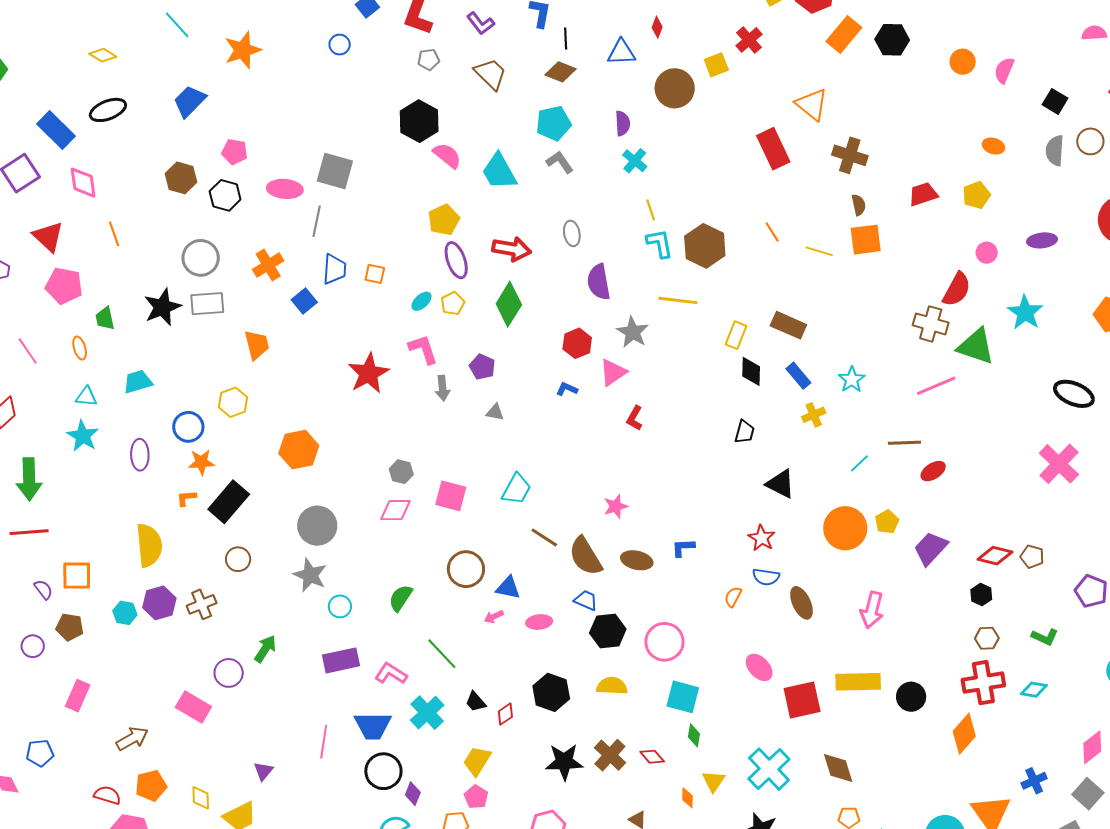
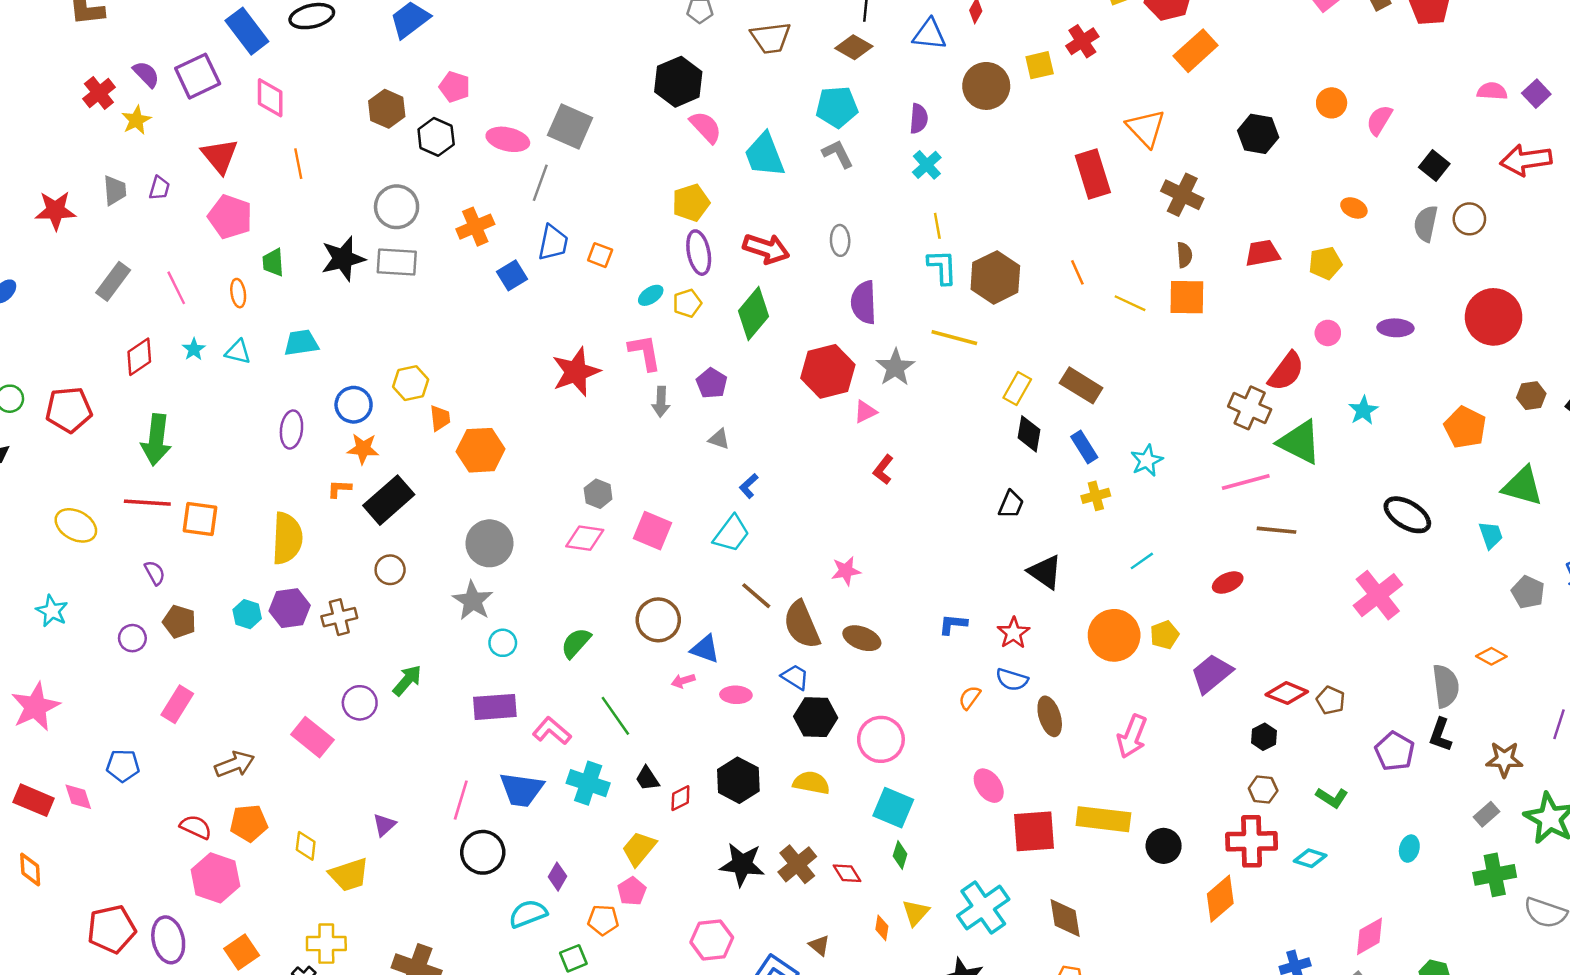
black hexagon: (892, 40) -> (1258, 134), moved
brown trapezoid: (491, 74) -> (771, 38), turned 120
cyan star: (1025, 313) -> (1363, 410), size x0.7
red hexagon: (577, 343) -> (828, 371), size x1.5
orange trapezoid: (257, 345) -> (440, 418), moved, size x0.7
pink triangle: (613, 372) -> (865, 412), size x0.7
blue L-shape: (567, 389) -> (749, 486), moved, turned -75
cyan star: (83, 436) -> (194, 349), moved, size x0.6
brown line: (904, 443) -> (1276, 530), moved
blue L-shape: (683, 548) -> (953, 624), moved
orange square: (77, 576) -> (200, 519), moved
cyan cross: (427, 713) -> (588, 783), turned -36
black circle: (383, 771) -> (483, 852), moved

